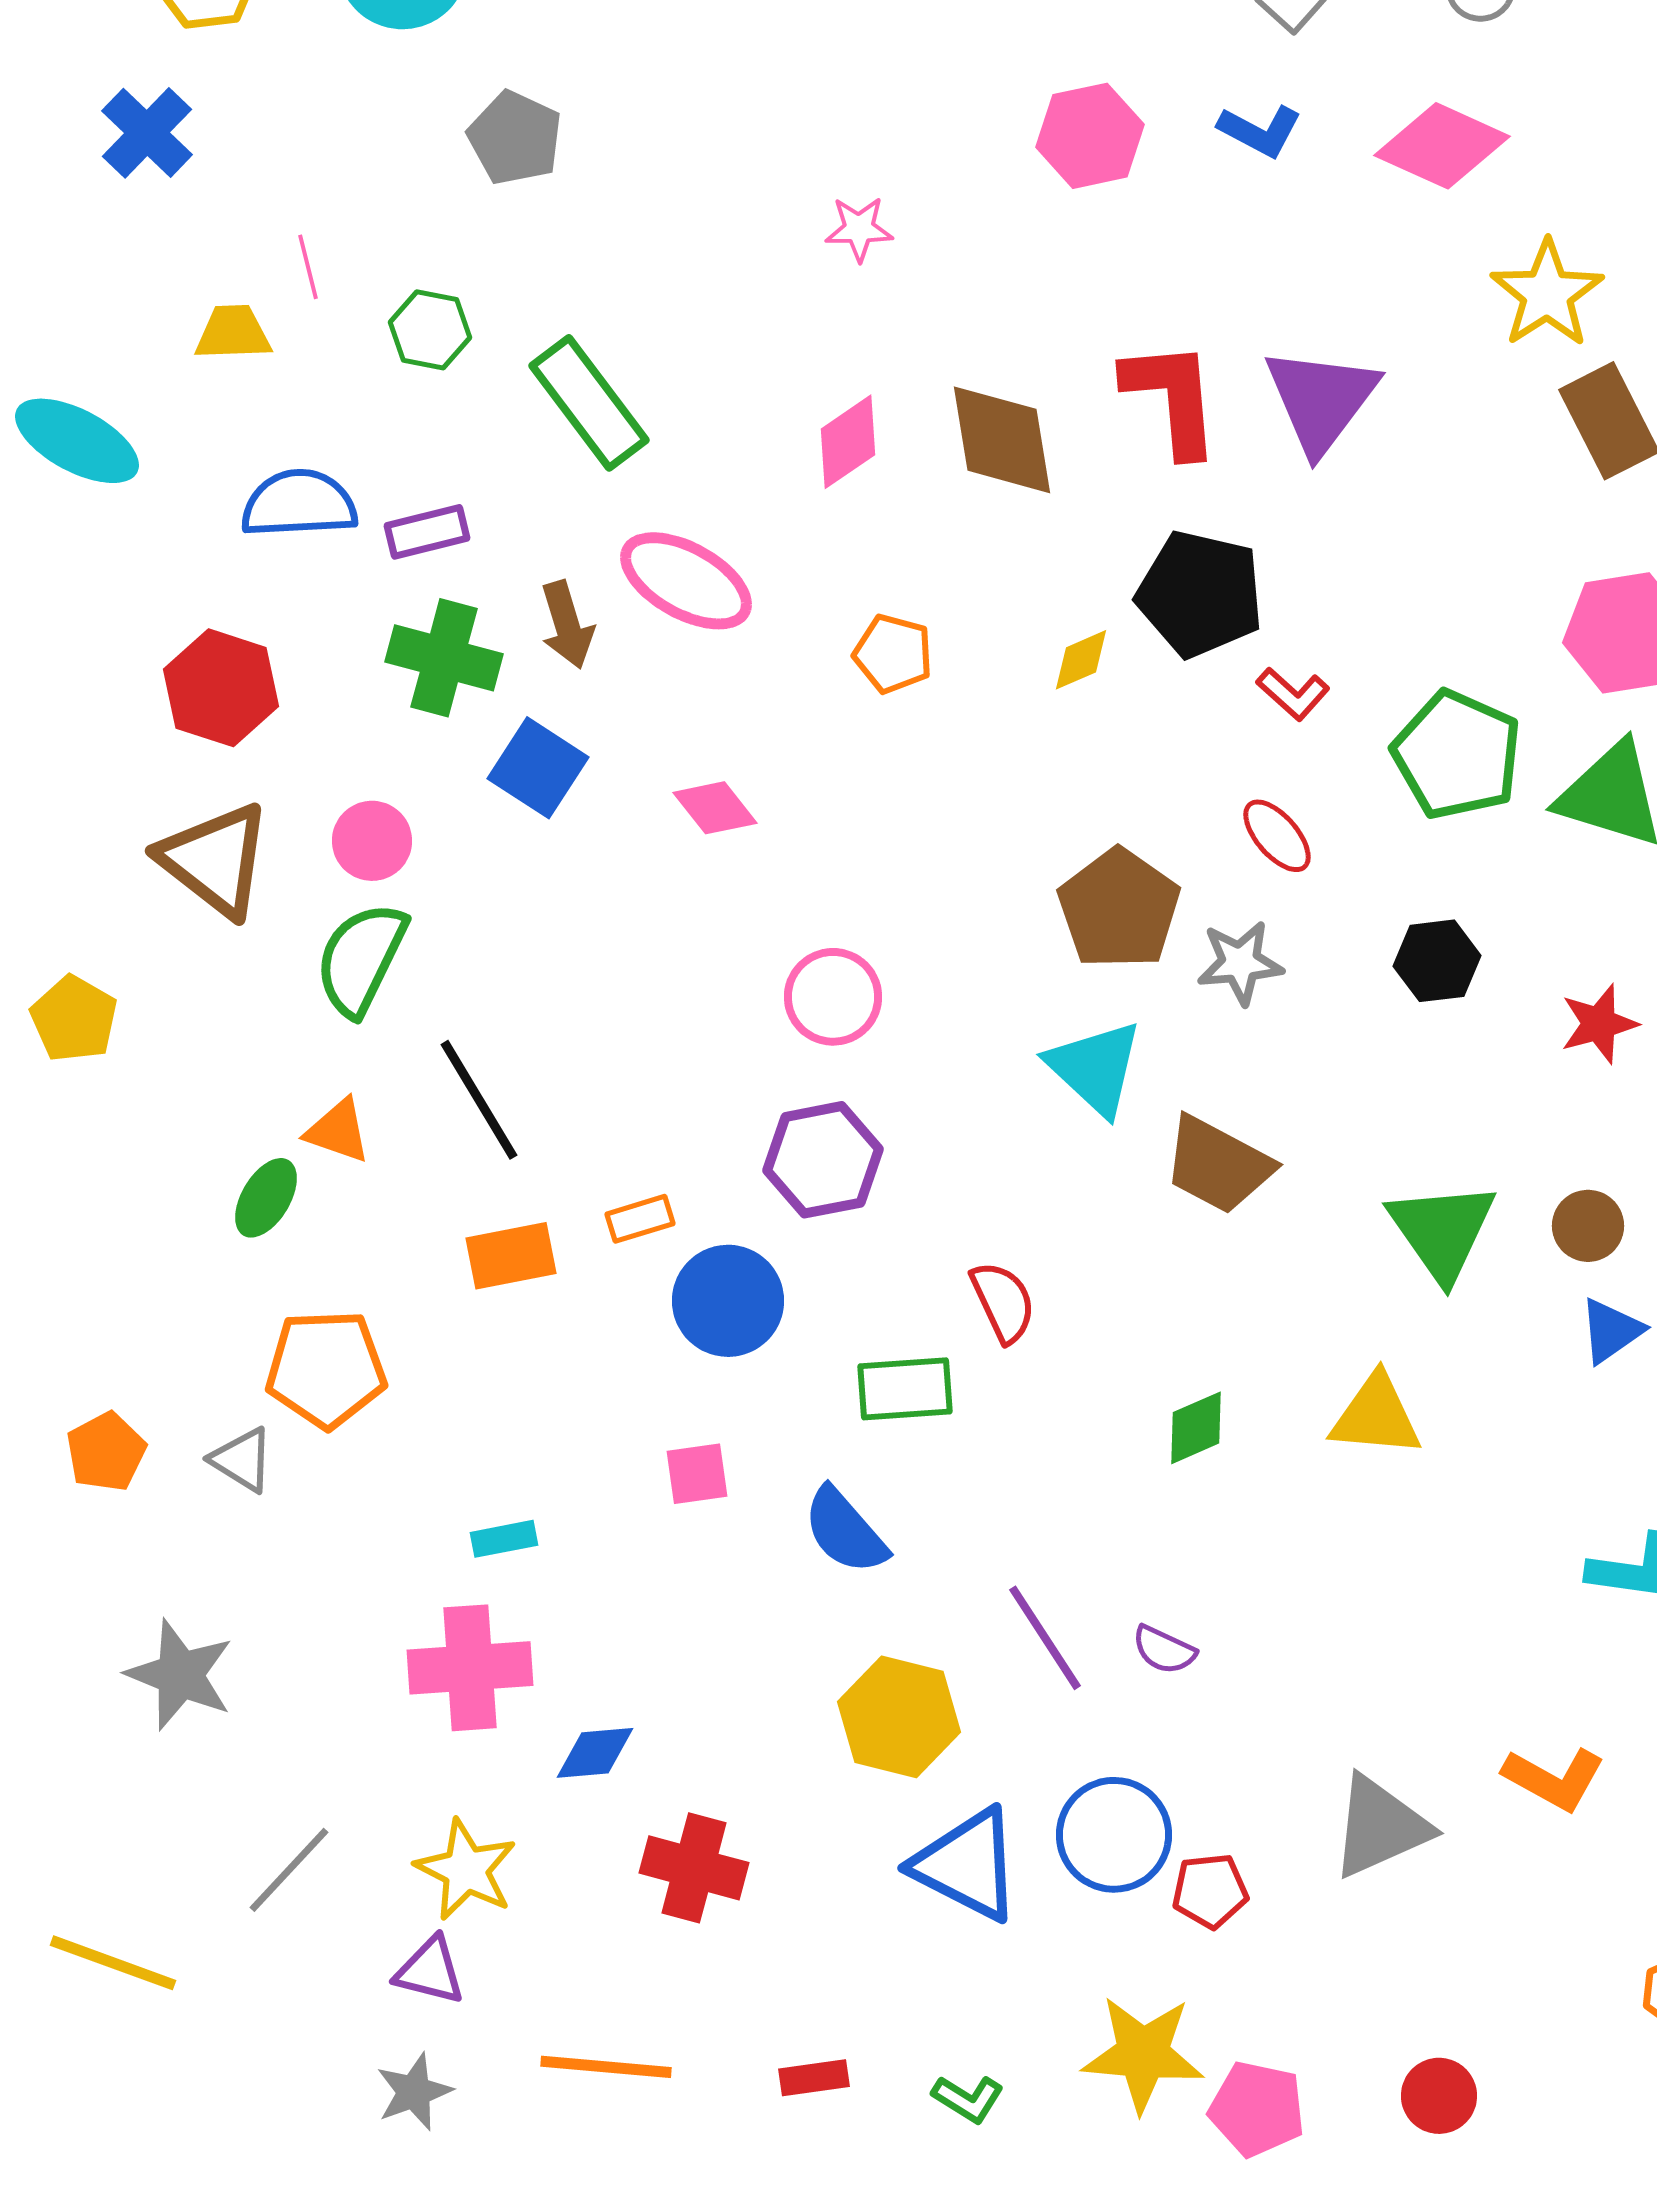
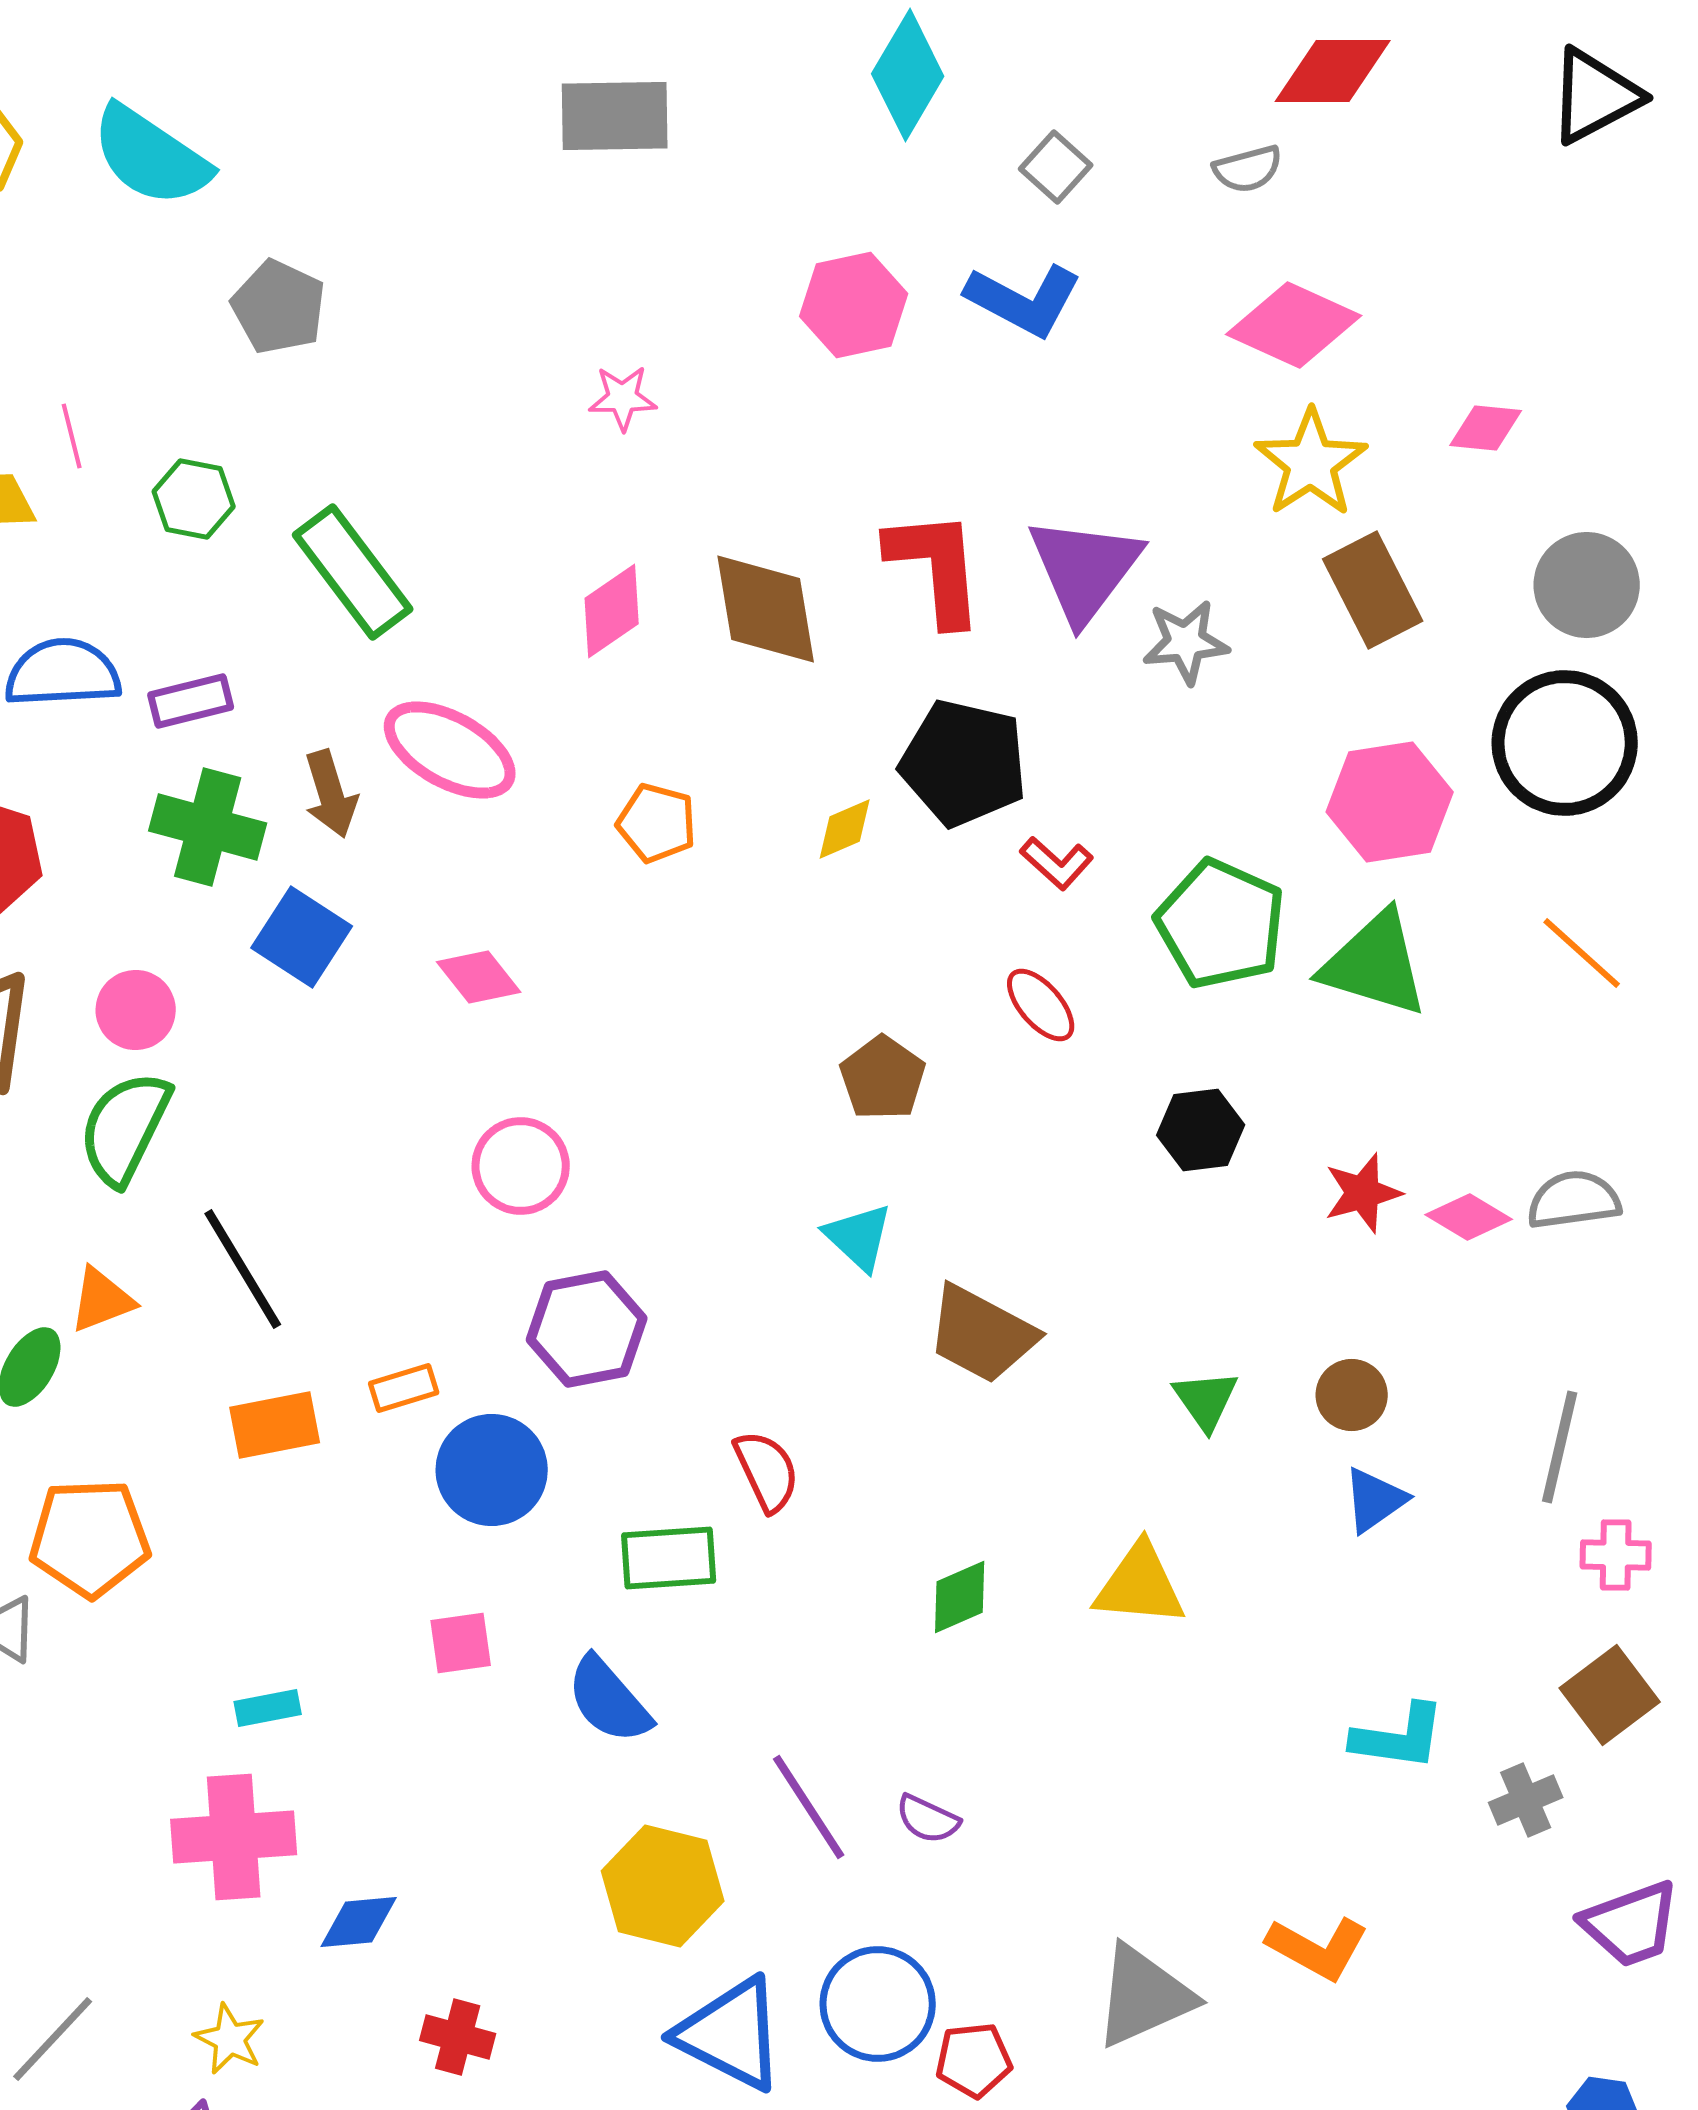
blue L-shape: (1260, 131) -> (1024, 300), size x1.4
pink diamond: (1442, 146) -> (1294, 325), moved
brown pentagon: (1119, 909) -> (883, 1078), size x0.7
gray star: (1240, 963) -> (1186, 642), moved
pink circle: (833, 997) -> (521, 1166), moved
cyan triangle: (1095, 1068) -> (859, 1237), size x0.7
orange triangle: (338, 1131) -> (102, 1300), turned -40
green triangle: (1442, 1231) -> (1206, 1400), size x0.6
red cross: (694, 1868) -> (458, 2037), size x0.7
yellow star: (466, 1870) -> (230, 2039), size x0.7

